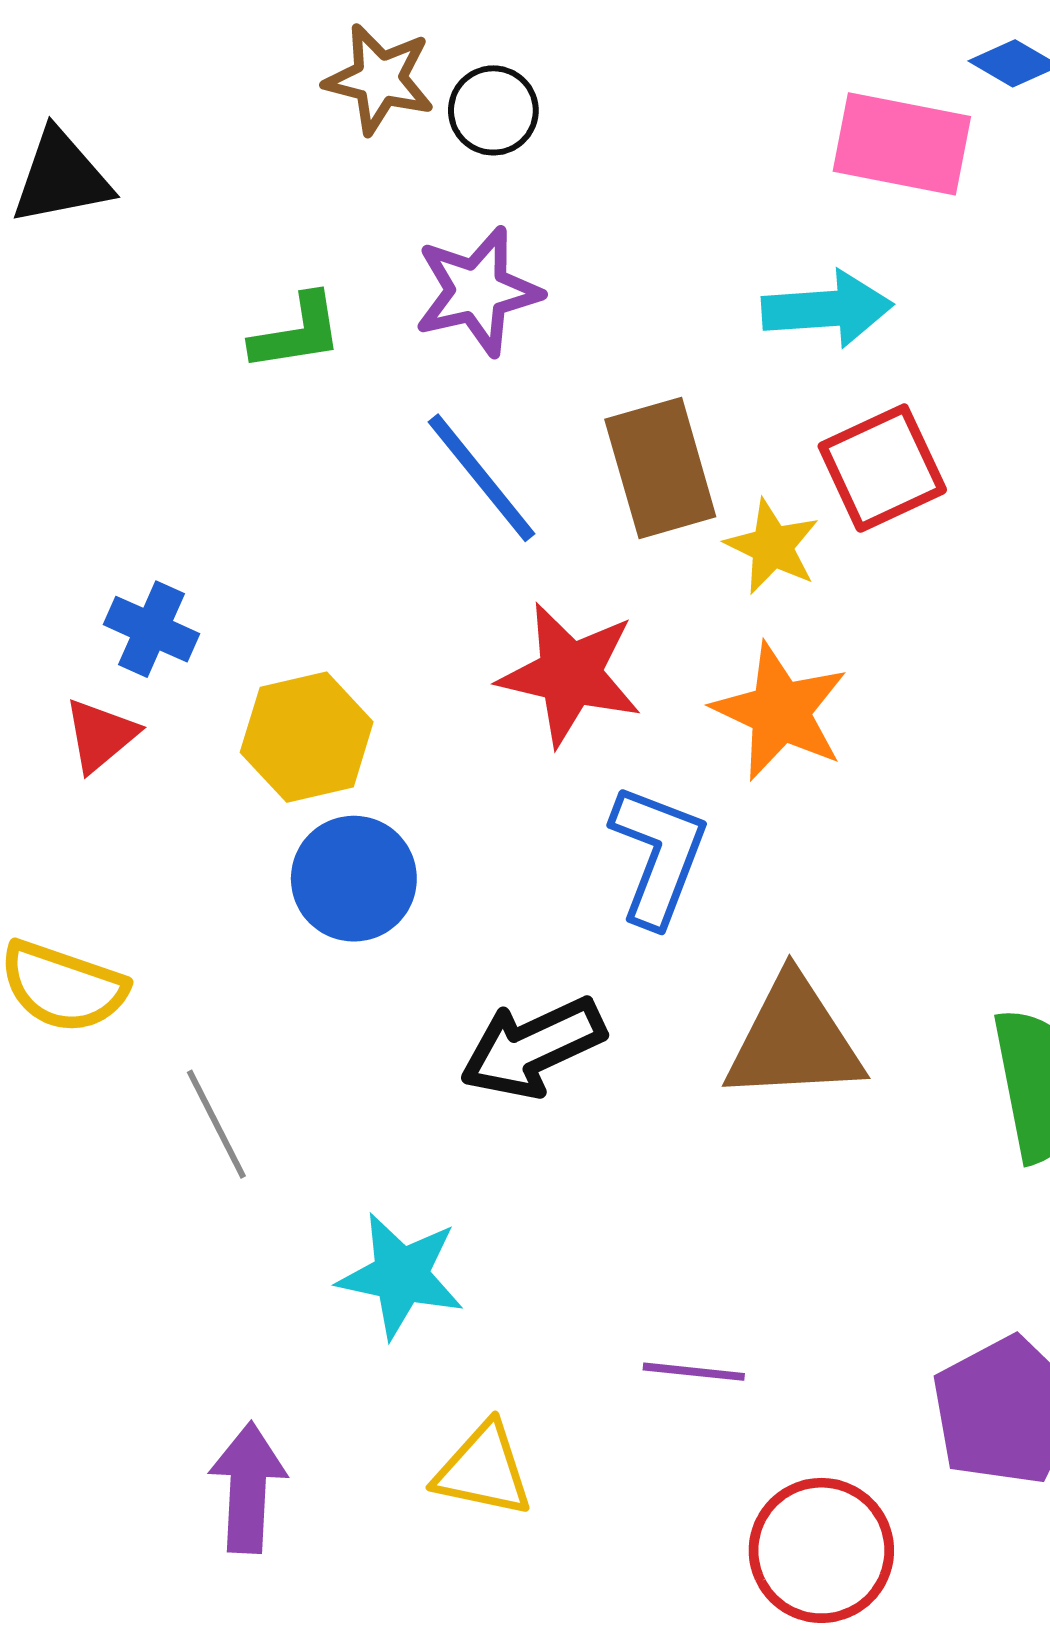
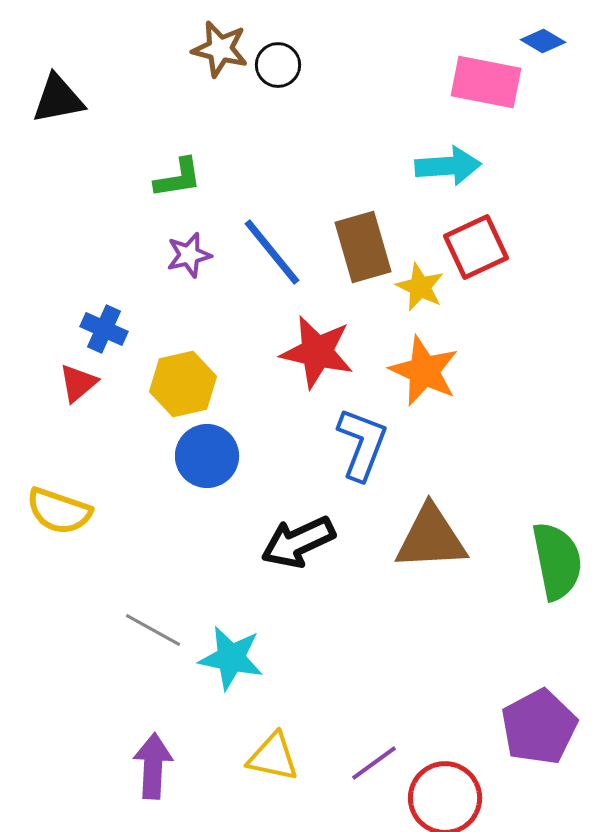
purple star: (478, 291) -> (189, 255), moved, size x0.7
gray line: (216, 1124) -> (153, 630), moved, turned -34
purple line: (694, 1372) -> (374, 763), moved, turned -42

